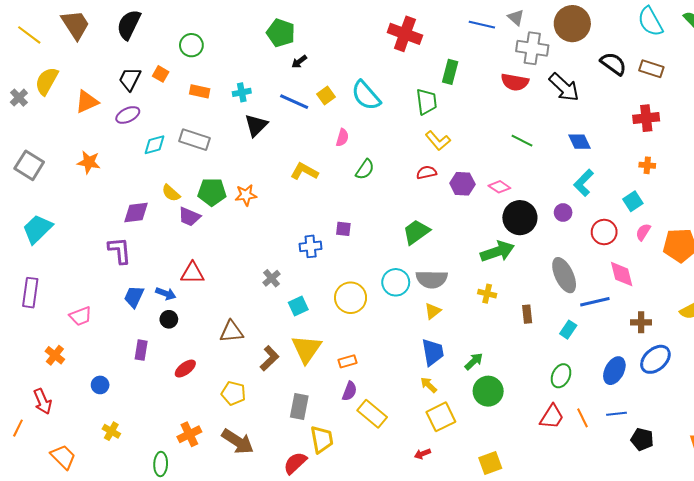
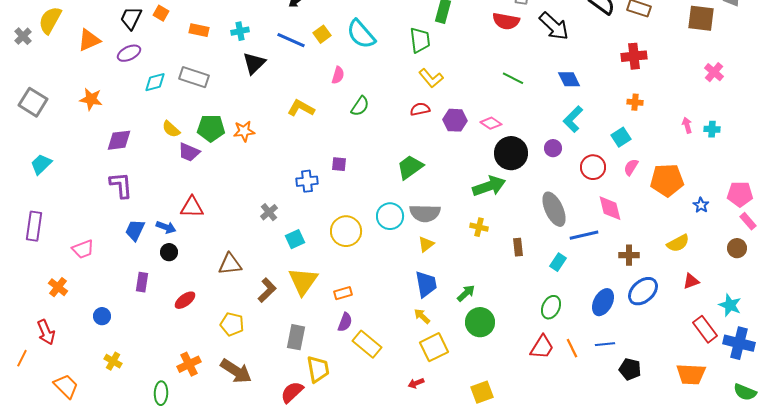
purple diamond: (136, 213) -> (119, 140), moved
cyan trapezoid: (37, 229) -> (41, 164), size x0.7

